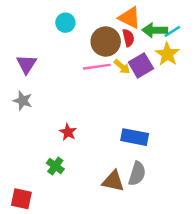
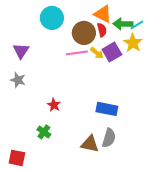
cyan circle: (65, 23) -> (52, 18), size x1.5

